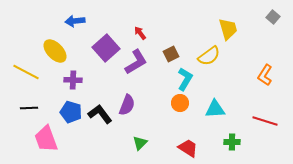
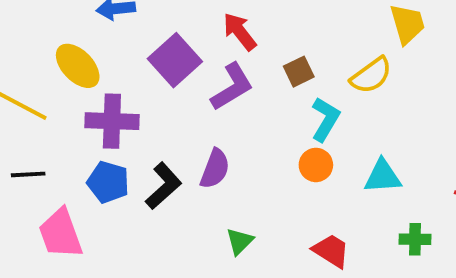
red arrow: (140, 33) -> (240, 32), size x1.5
purple cross: (73, 80) -> (112, 121), size x1.5
black L-shape: (100, 114) -> (163, 186), turned 85

